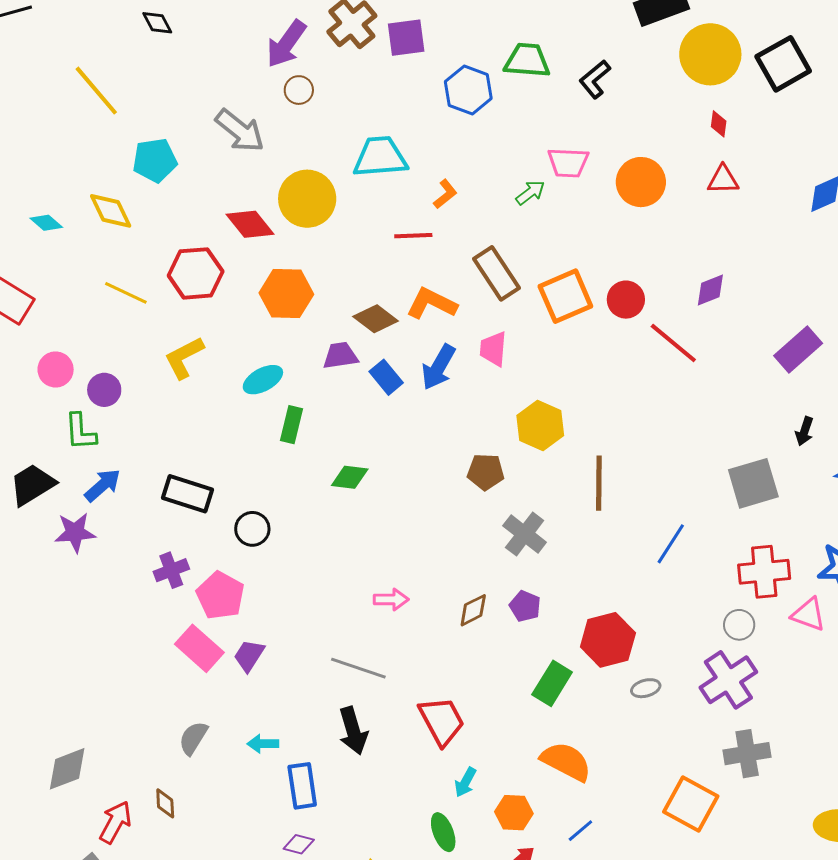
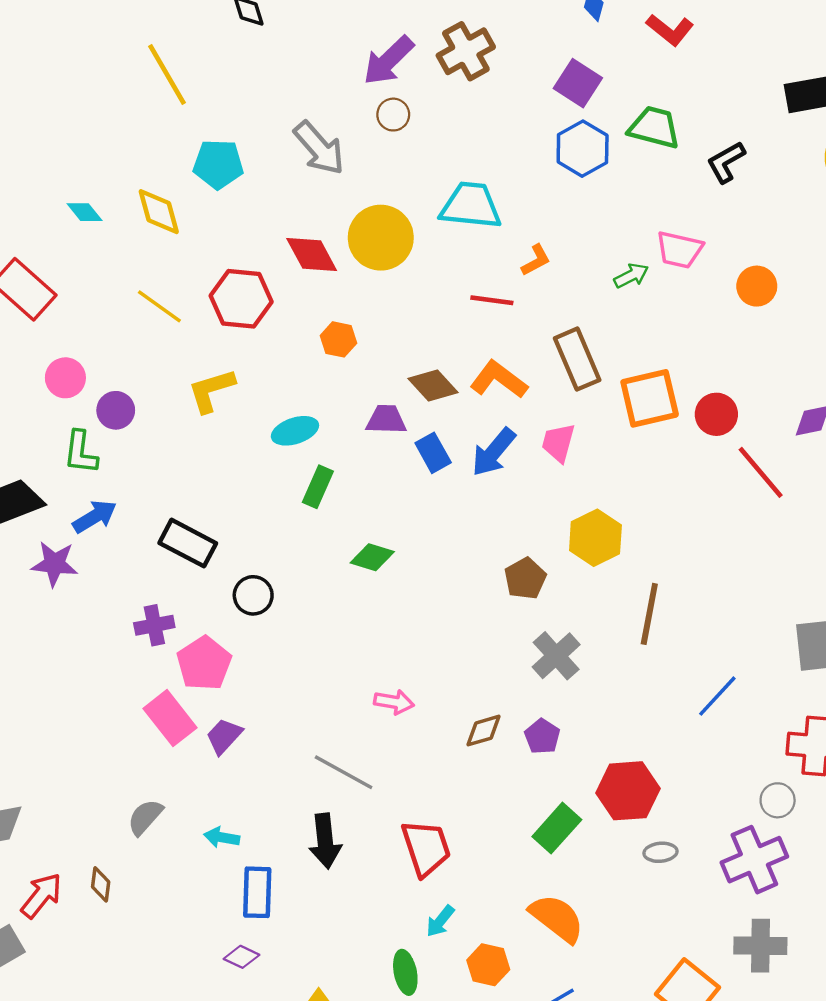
purple square: (406, 38) -> (578, 83), moved, turned 30
orange circle: (641, 182) -> (757, 286), size x0.7
orange hexagon: (286, 294) -> (338, 339), size x0.6
brown pentagon: (486, 472) -> (525, 578), turned 30

